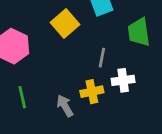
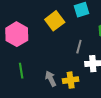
yellow cross: (92, 92) -> (71, 80), moved

